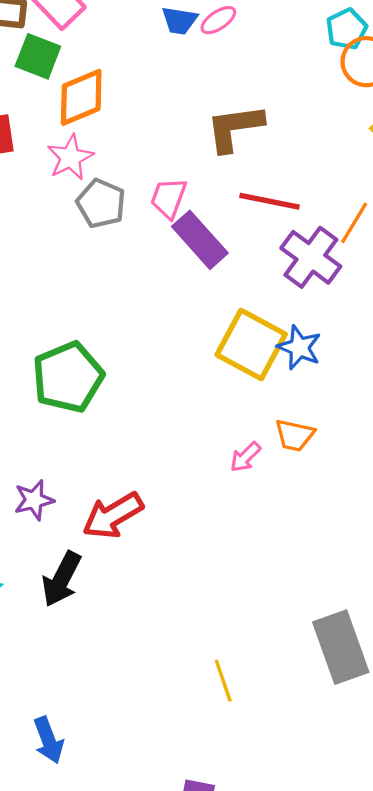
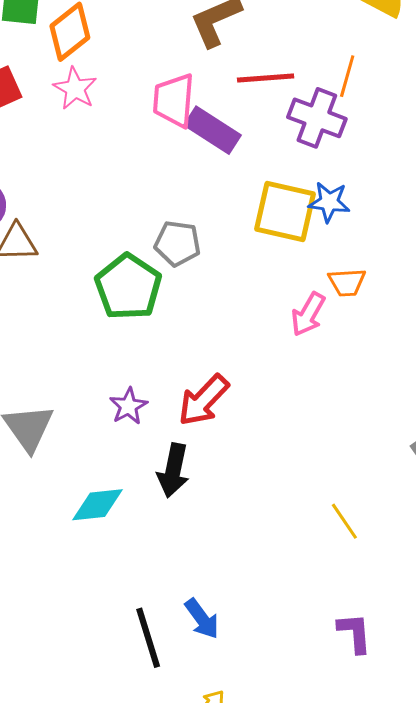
pink trapezoid: (169, 198) -> (174, 100), size x1.4
gray pentagon: (101, 203) -> (178, 243), moved
pink arrow: (245, 457) -> (308, 314), size x1.4

